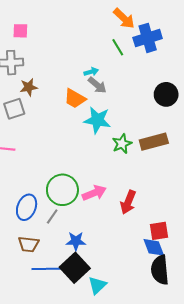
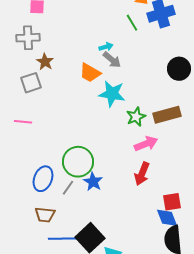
brown star: (29, 87) -> (45, 62), turned -30
pink arrow: (94, 193) -> (146, 144), moved
blue star: (76, 241) -> (93, 182), moved, turned 30

